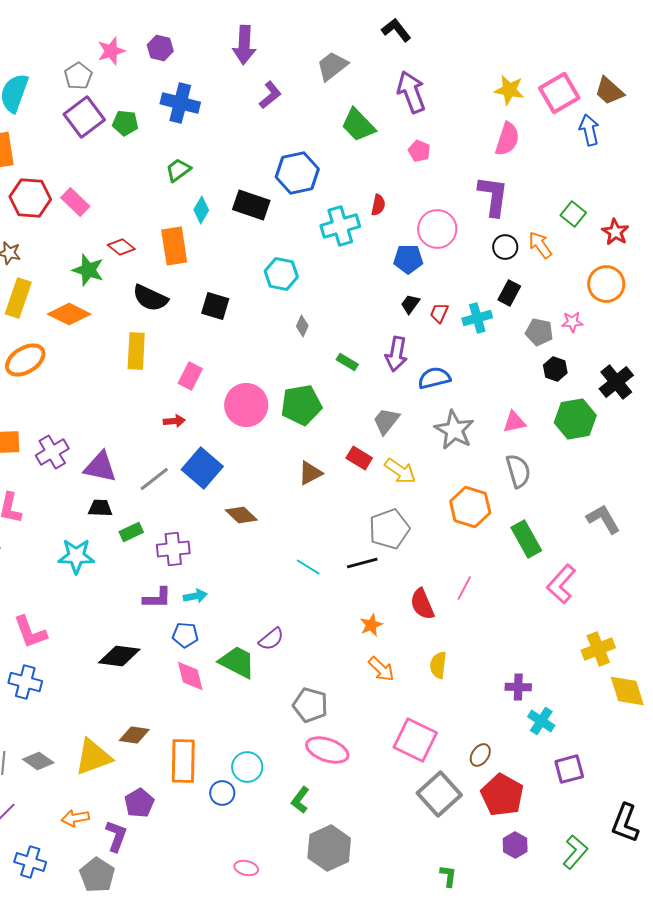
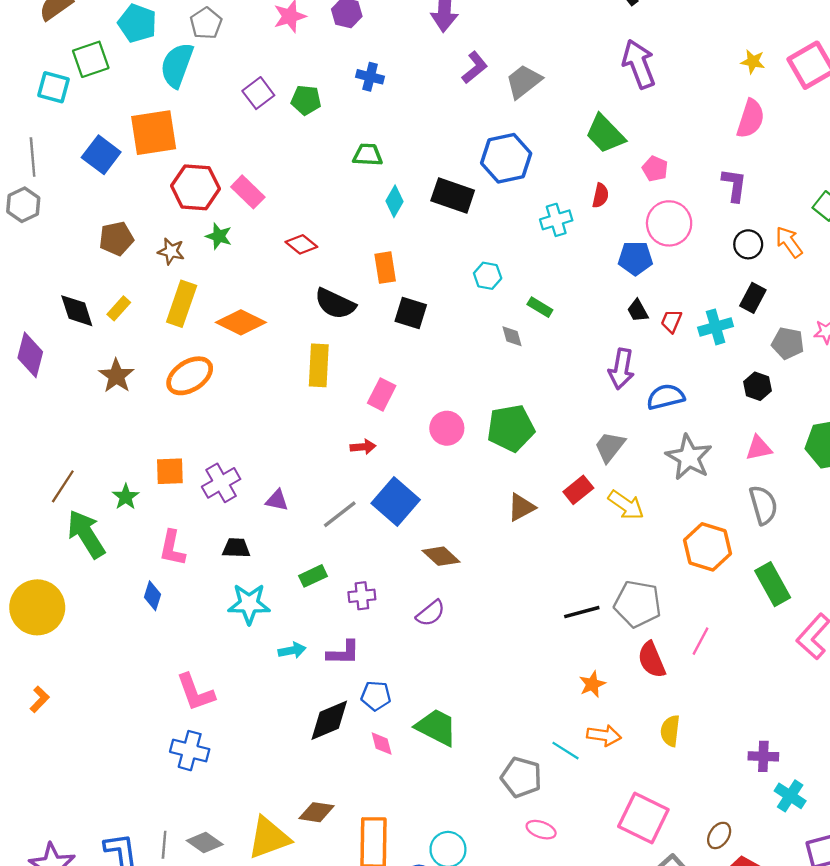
gray trapezoid: (332, 66) -> (524, 81), moved
gray pentagon: (78, 76) -> (206, 23), moved
yellow star: (509, 90) -> (753, 62), size x0.7
blue cross: (180, 103) -> (370, 77), size x0.6
purple square: (84, 117) -> (258, 93), size x0.7
green trapezoid: (358, 125) -> (605, 134), moved
pink pentagon: (419, 151) -> (655, 169), moved
green trapezoid: (178, 170) -> (368, 155), turned 40
purple L-shape: (493, 196) -> (734, 185), size x0.7
cyan cross: (340, 226) -> (556, 220), size x0.7
orange rectangle: (174, 246) -> (385, 268), moved, size x0.7
green star: (88, 270) -> (219, 236), moved, size x0.7
cyan hexagon: (281, 274) -> (488, 276), size x0.7
black trapezoid: (410, 304) -> (638, 311), turned -65
gray diamond: (302, 326) -> (512, 336), turned -40
green rectangle: (347, 362) -> (540, 307), moved
black hexagon: (555, 369) -> (758, 386), moved
pink circle: (246, 405) -> (447, 428), size x0.7
red rectangle: (359, 458) -> (578, 490), turned -70
purple triangle: (100, 467) -> (277, 500), size x0.6
black trapezoid: (100, 508) -> (236, 548), moved
gray pentagon: (389, 529) -> (638, 604), moved, turned 30
purple cross: (173, 549) -> (362, 596), size x0.7
cyan line: (308, 567) -> (566, 751), moved
cyan arrow: (195, 596) -> (292, 650), moved
purple semicircle: (271, 639) -> (431, 613), moved
black diamond: (119, 656) -> (329, 720), moved, turned -30
orange arrow: (381, 669) -> (604, 735), turned -36
pink diamond: (190, 676) -> (382, 744), size x0.7
pink ellipse: (327, 750) -> (541, 830), size x0.6

